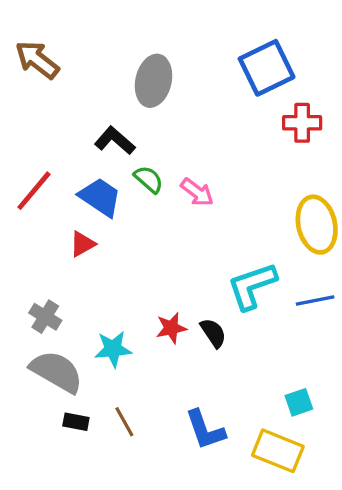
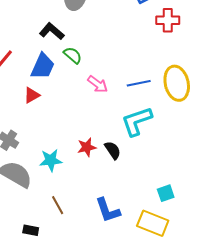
pink arrow: (197, 192) -> (98, 84), moved
blue trapezoid: (100, 197) -> (43, 66), turned 80
blue line: (315, 301) -> (139, 83), moved
black rectangle: (76, 422) -> (31, 230), moved

